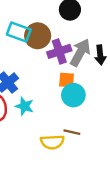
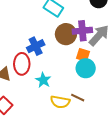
brown circle: (38, 36) -> (66, 34), moved
cyan star: (24, 106) -> (43, 80), moved

